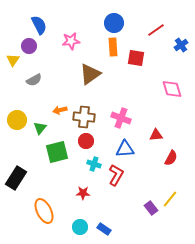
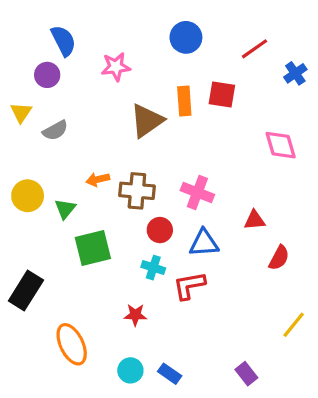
orange rectangle: (113, 47) -> (184, 101), moved
yellow triangle: (13, 60) -> (21, 112), moved
red circle: (86, 141) -> (160, 230), moved
red L-shape: (116, 175) -> (189, 286), turned -130
yellow line: (170, 199) -> (294, 325), moved
purple rectangle: (151, 208) -> (246, 374), moved

